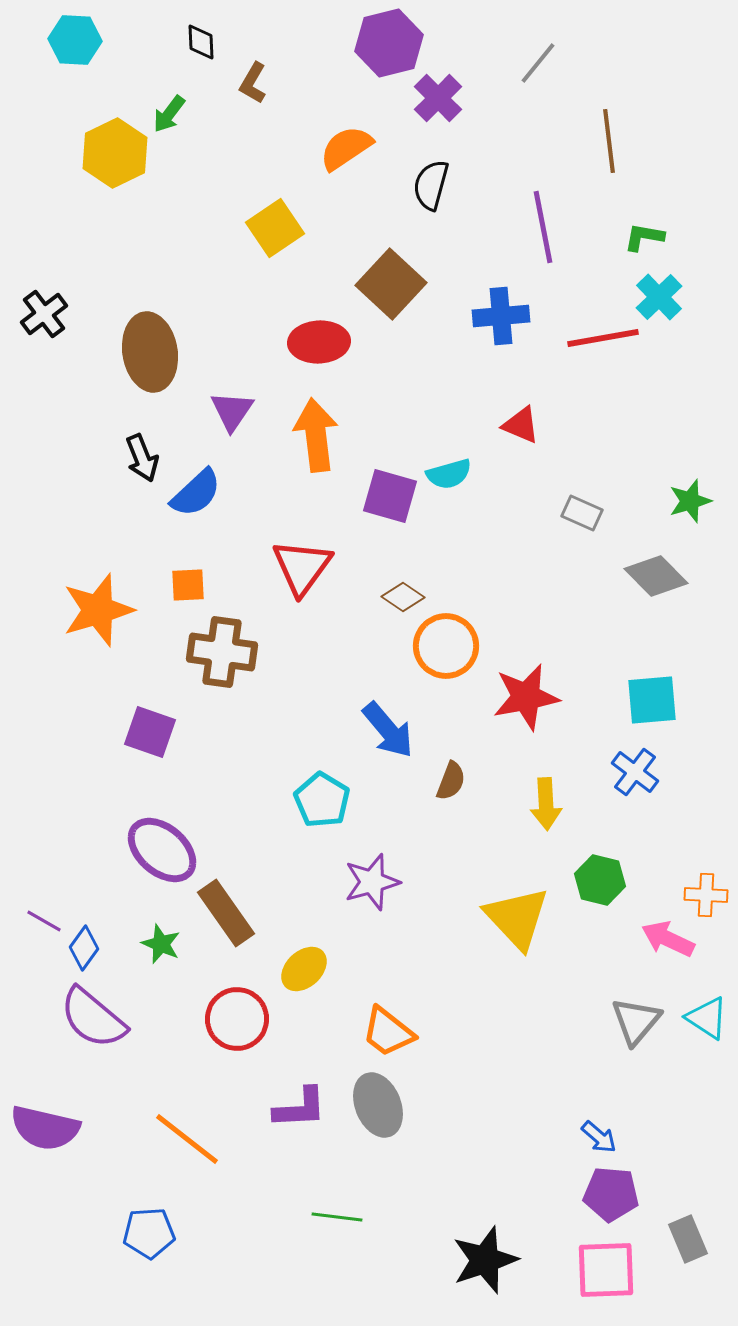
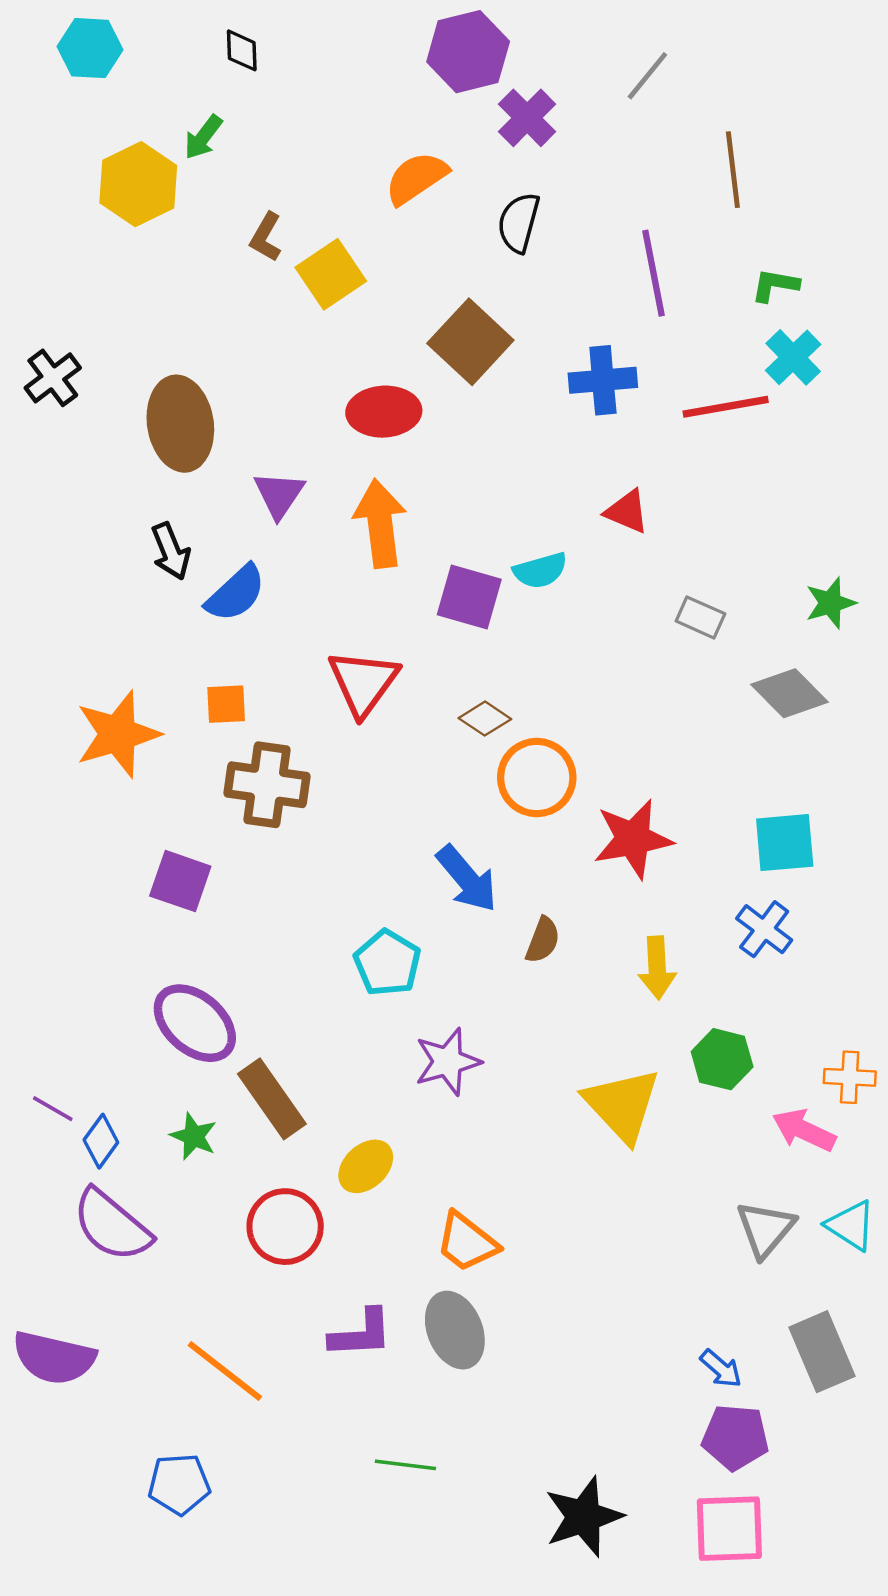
brown L-shape: (253, 83) -> (266, 237), moved
gray rectangle: (688, 1239) -> (822, 1352), moved, size x1.4

